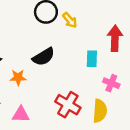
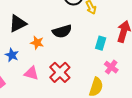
red cross: (68, 105) -> (60, 72), moved

